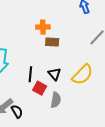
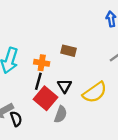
orange cross: (43, 27) -> (42, 63), moved
red square: (40, 88) -> (45, 98), size x1.5

